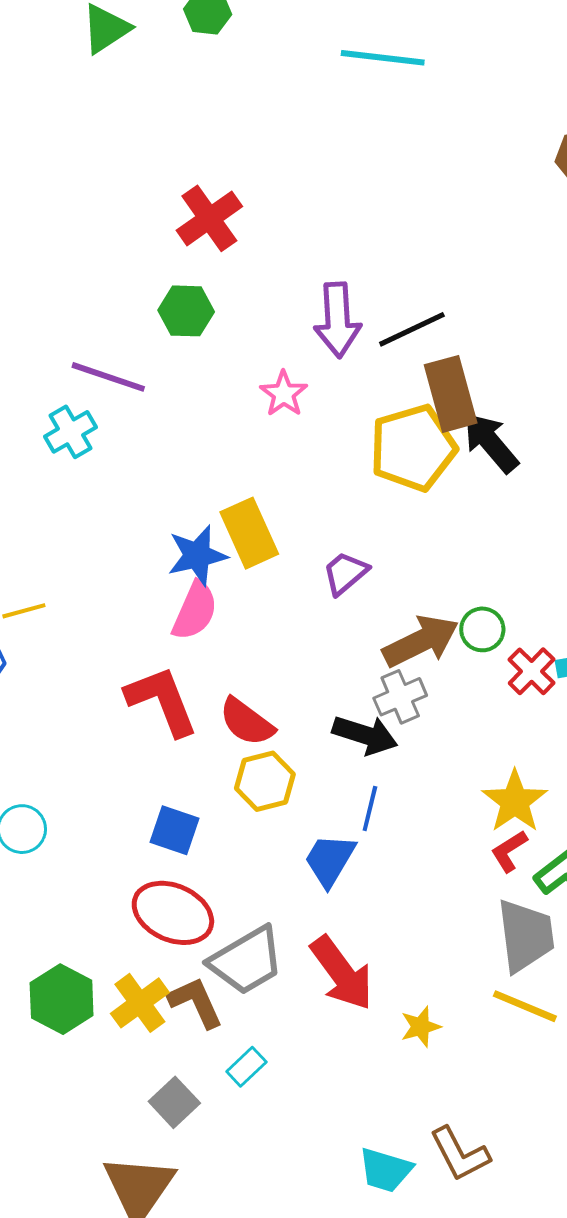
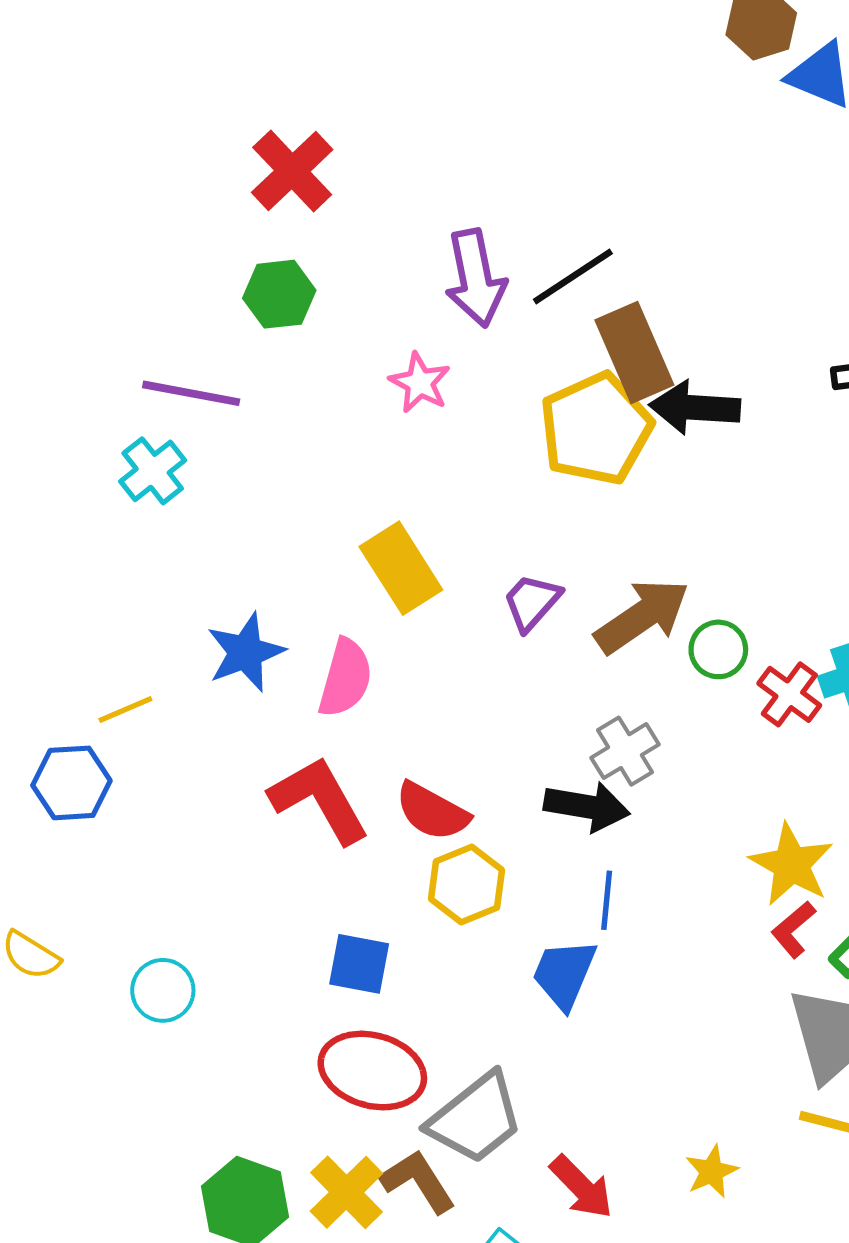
black arrow: (491, 443) -> (695, 408), turned -38
blue star: (197, 555) -> (246, 652), moved
brown arrow: (421, 641) -> (642, 616), moved
red arrow: (342, 973) -> (582, 1187), moved, size x0.7

